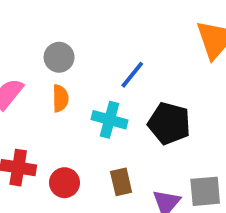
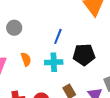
gray circle: (59, 57) -> (14, 28), moved

